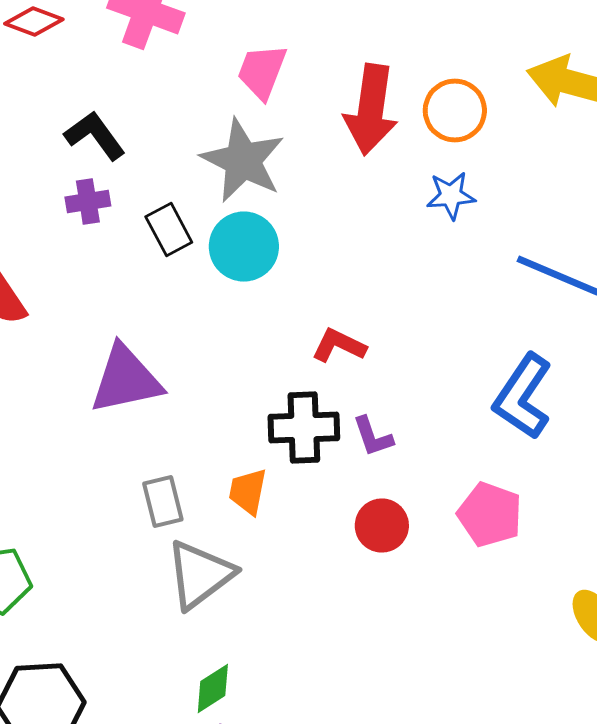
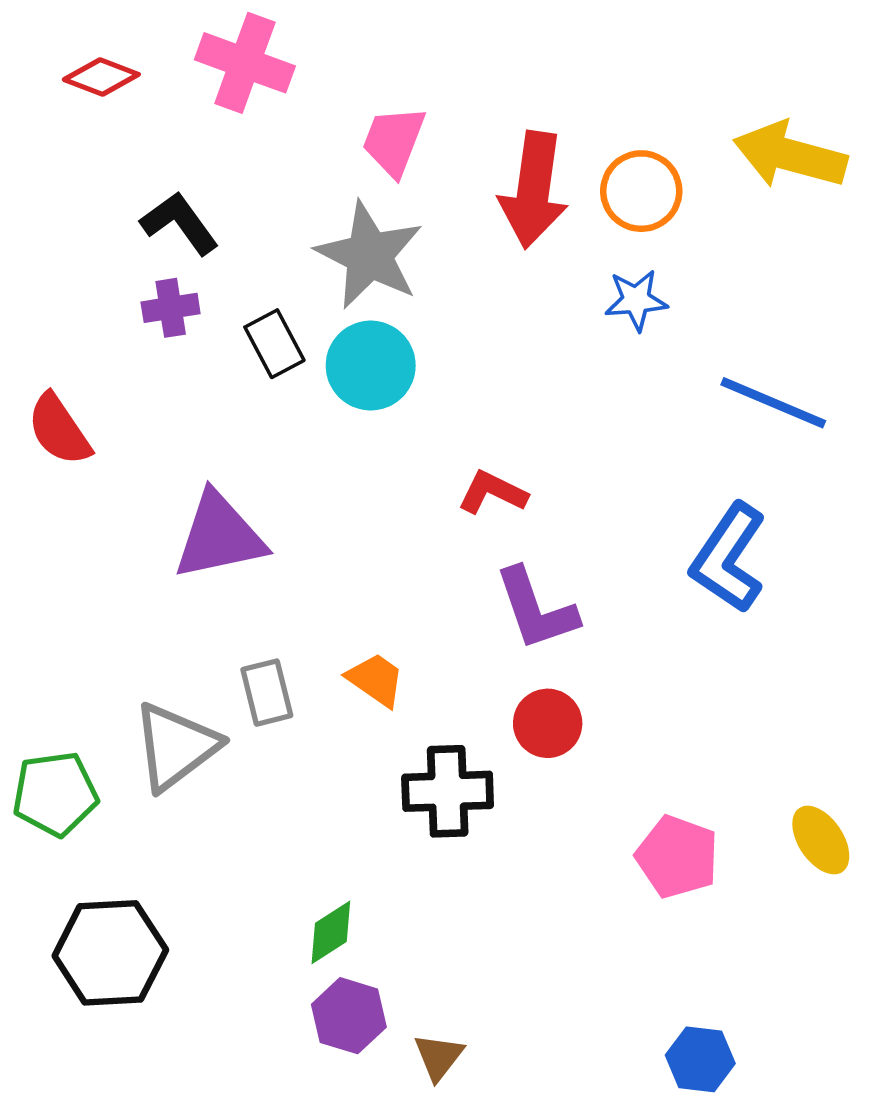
black cross: (304, 428) -> (448, 791), moved
purple L-shape: (373, 436) -> (536, 609), size x1.6
orange trapezoid: (248, 492) -> (376, 680), turned 114
pink pentagon: (490, 514) -> (677, 857), moved
gray triangle: (200, 574) -> (176, 746), moved

